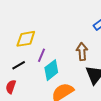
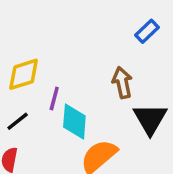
cyan diamond: (51, 70) -> (74, 121), turned -40

